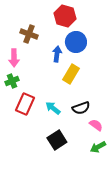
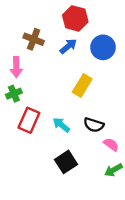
blue circle: (76, 42) -> (103, 47), moved
blue arrow: (57, 54) -> (68, 46), moved, turned 42
black semicircle: (81, 108) -> (94, 125), turned 36

